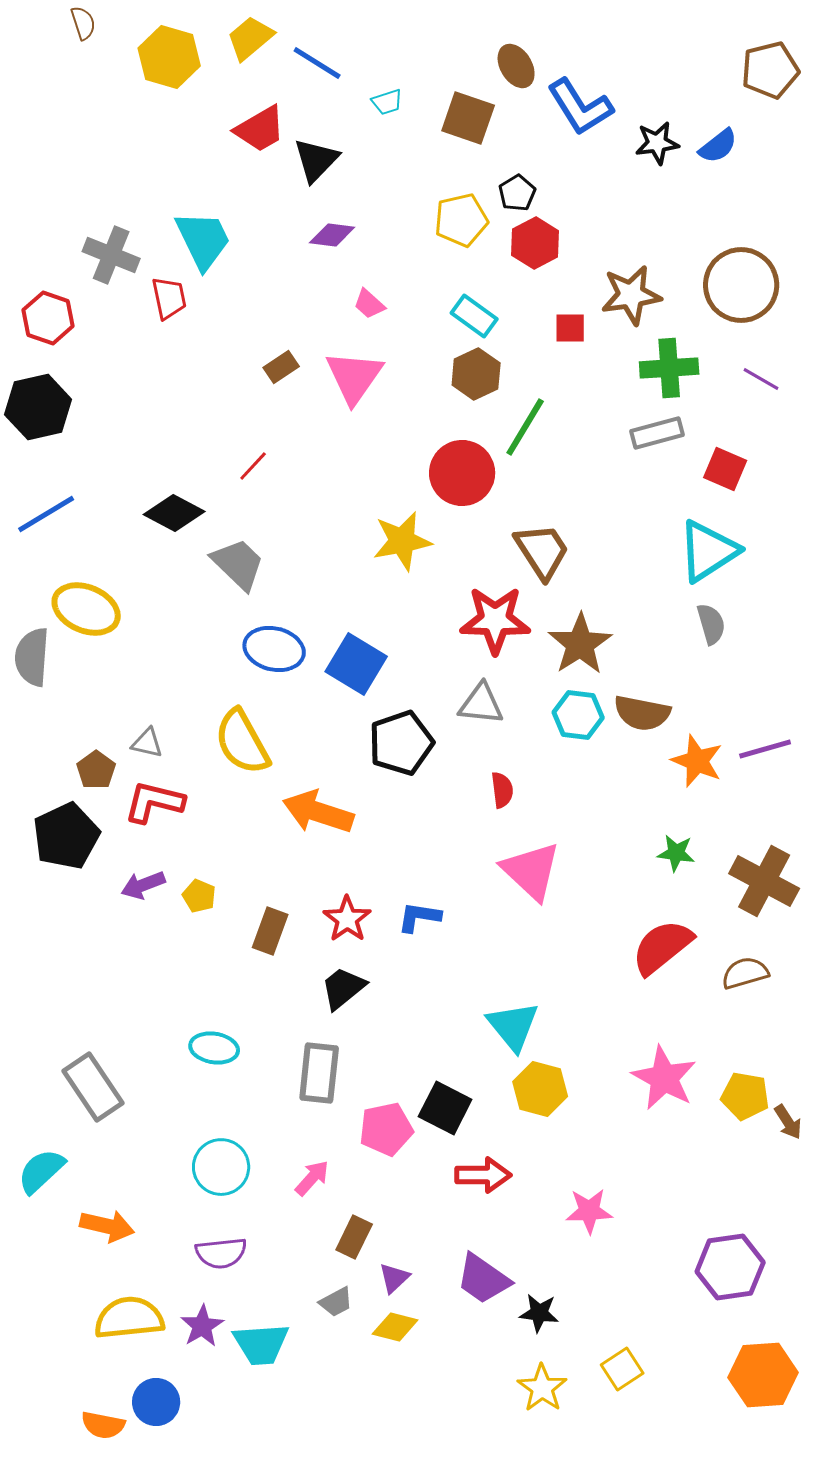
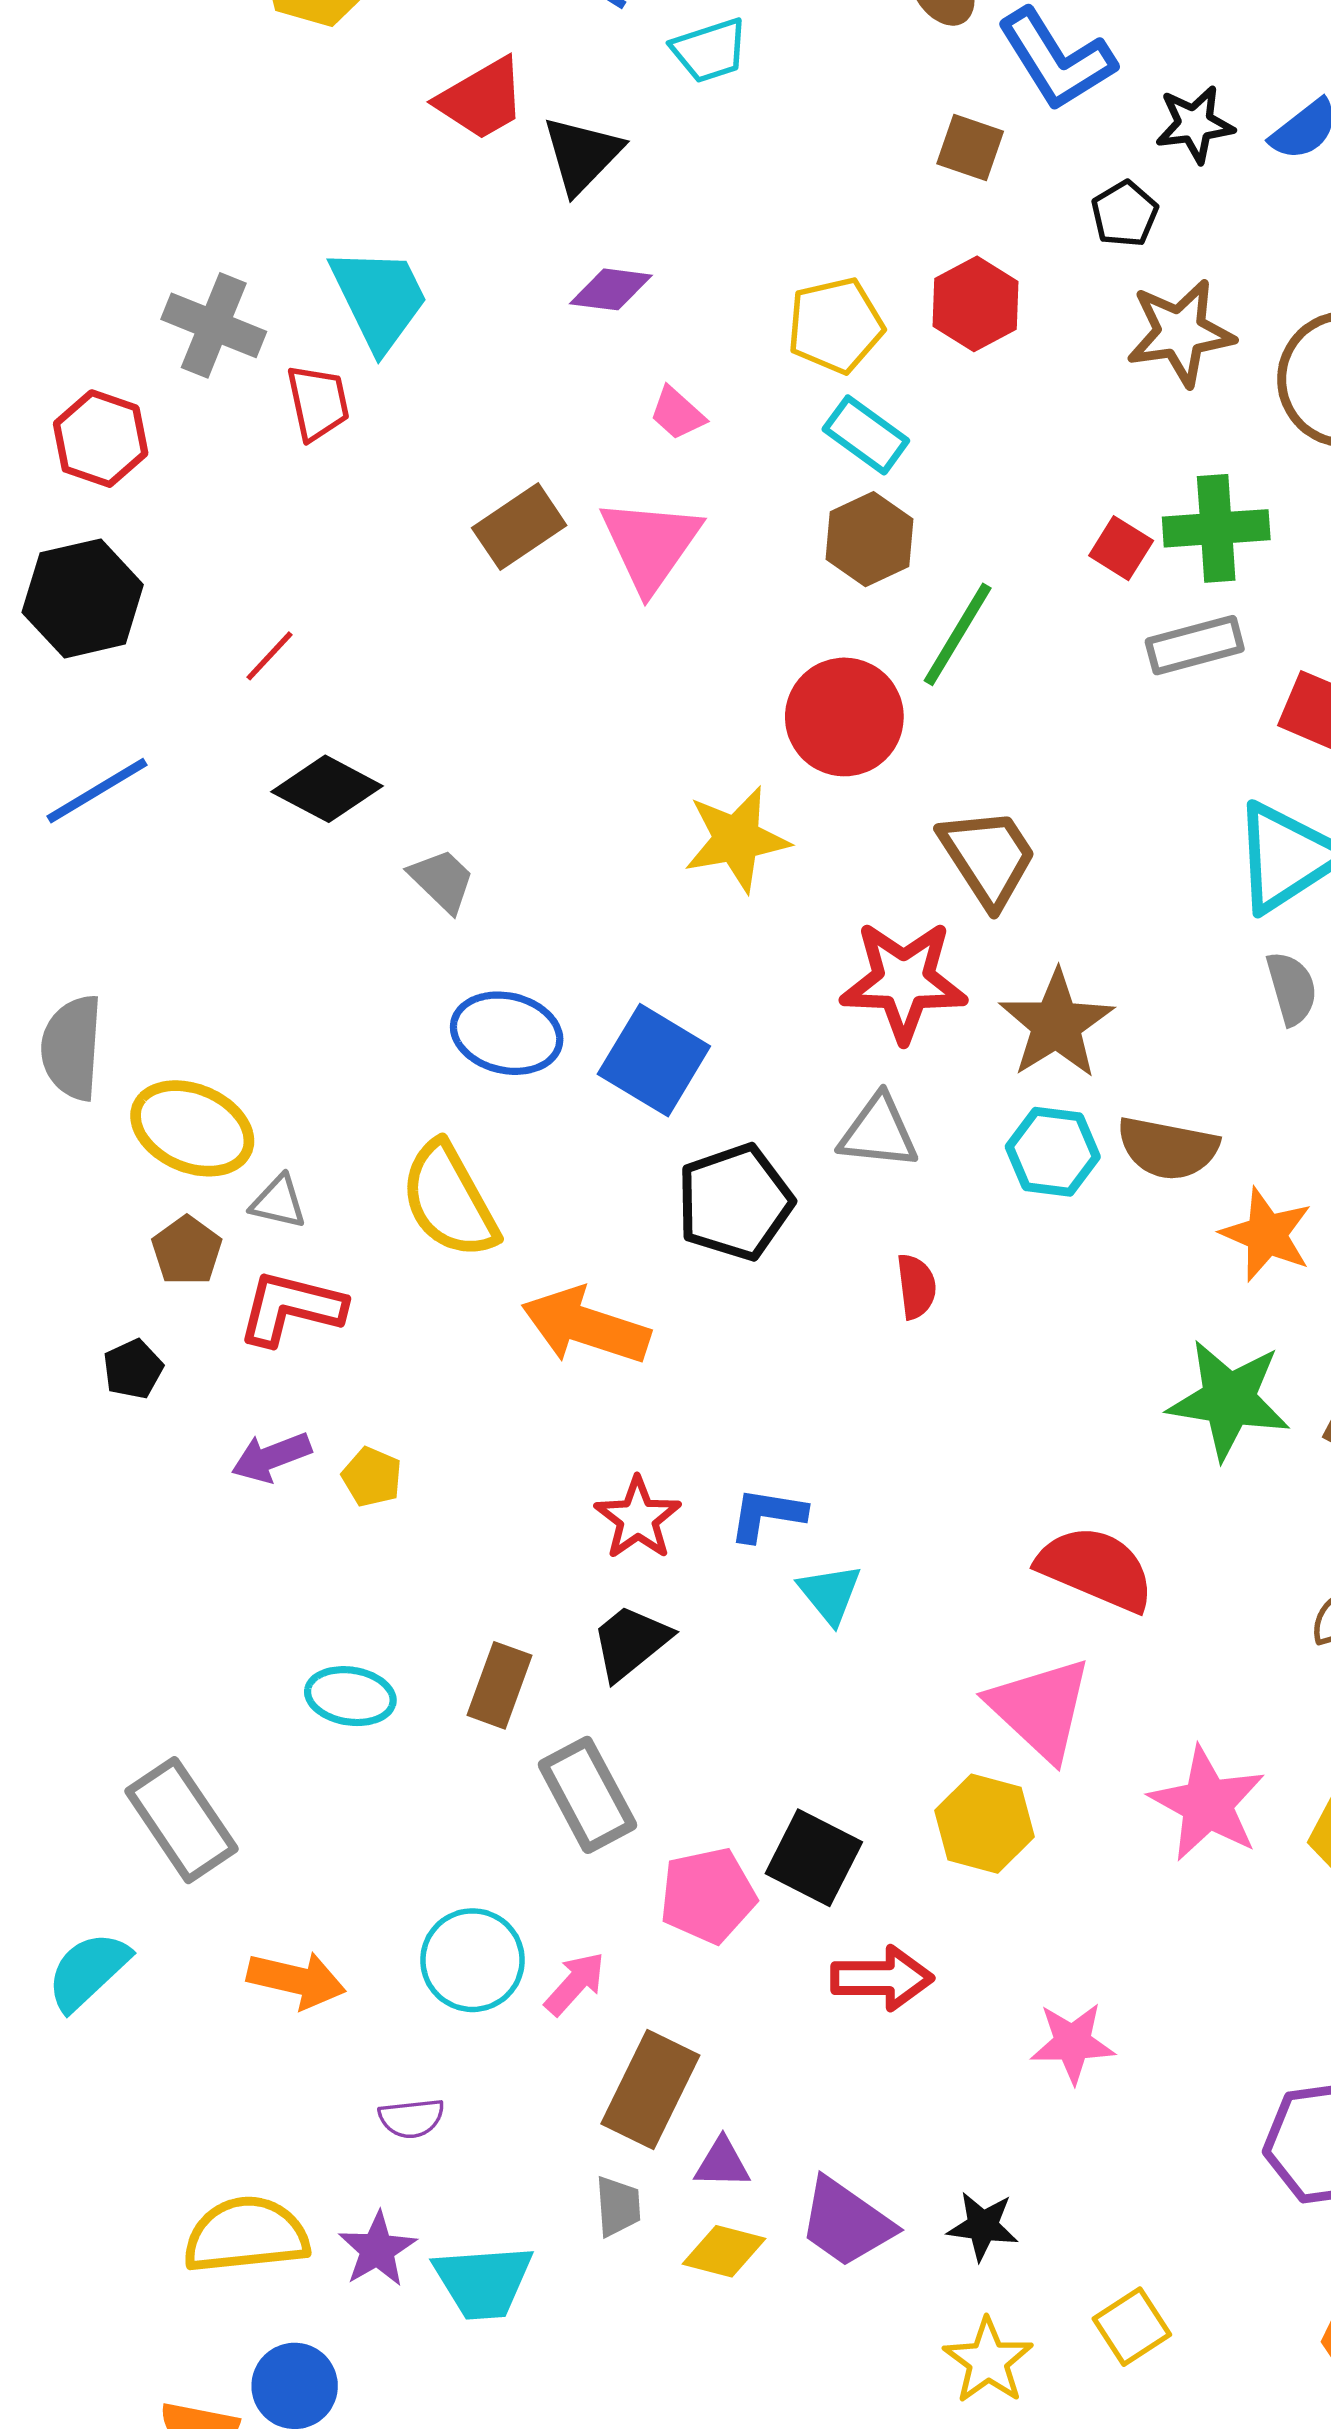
cyan trapezoid: (387, 102) -> (710, 50), size x1.4
brown square: (468, 118) -> (970, 148), moved, size x0.7
black pentagon: (517, 193) -> (1125, 214), moved
yellow pentagon: (461, 220) -> (835, 325), moved
brown star: (631, 295) -> (1180, 333), moved
red square: (570, 328) -> (1121, 548), moved, turned 32
brown rectangle: (281, 367) -> (519, 527), size x1.4
red line: (253, 466) -> (269, 656), moved
gray trapezoid: (238, 564) -> (442, 880), size x0.7
yellow ellipse: (86, 609) -> (192, 1128), moved
black pentagon: (66, 836) -> (133, 1369), size x0.5
green star: (676, 853) -> (1229, 1400), size x1.8
pink triangle: (531, 871) -> (1040, 1709), moved
brown rectangle: (270, 931) -> (499, 1685), moved
red semicircle: (662, 947) -> (1096, 1569), moved, turned 62
cyan triangle: (513, 1026) -> (830, 1594), moved, size x0.7
cyan ellipse: (214, 1048) -> (350, 1696), moved
gray rectangle: (319, 1073) -> (587, 1795), turned -34
cyan circle: (221, 1167) -> (472, 1960), moved
orange arrow: (107, 1226) -> (296, 1980), moved
brown rectangle: (354, 1237) -> (650, 2090), size x1.5
purple semicircle: (221, 1253) -> (411, 2118), size x0.7
purple triangle: (394, 1278) -> (722, 2163), turned 44
purple trapezoid: (483, 1279) -> (846, 2222), moved
gray trapezoid: (336, 1302) -> (618, 2206), turned -66

